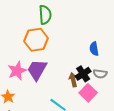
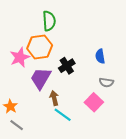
pink star: (17, 71) -> (20, 57), moved
black cross: (83, 74) -> (67, 66), moved
brown arrow: (73, 80) -> (54, 98), moved

